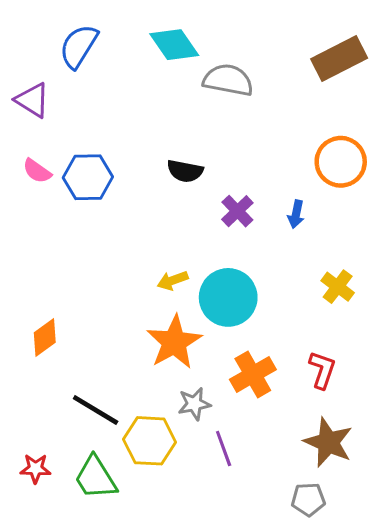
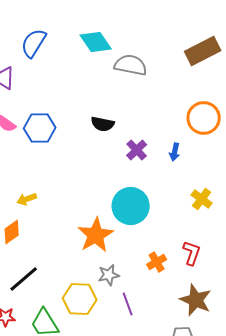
yellow arrow: (173, 280) -> (27, 199), moved
orange cross: (253, 375) -> (157, 262), moved, size x0.7
black line: (96, 410) -> (24, 279), moved, turned -72

